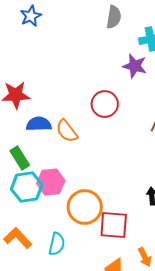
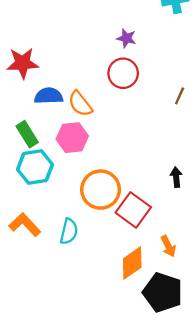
purple star: (135, 66) -> (127, 38), moved, size x0.7
pink hexagon: (51, 182) -> (72, 138), moved
red square: (114, 225) -> (133, 210), turned 32

